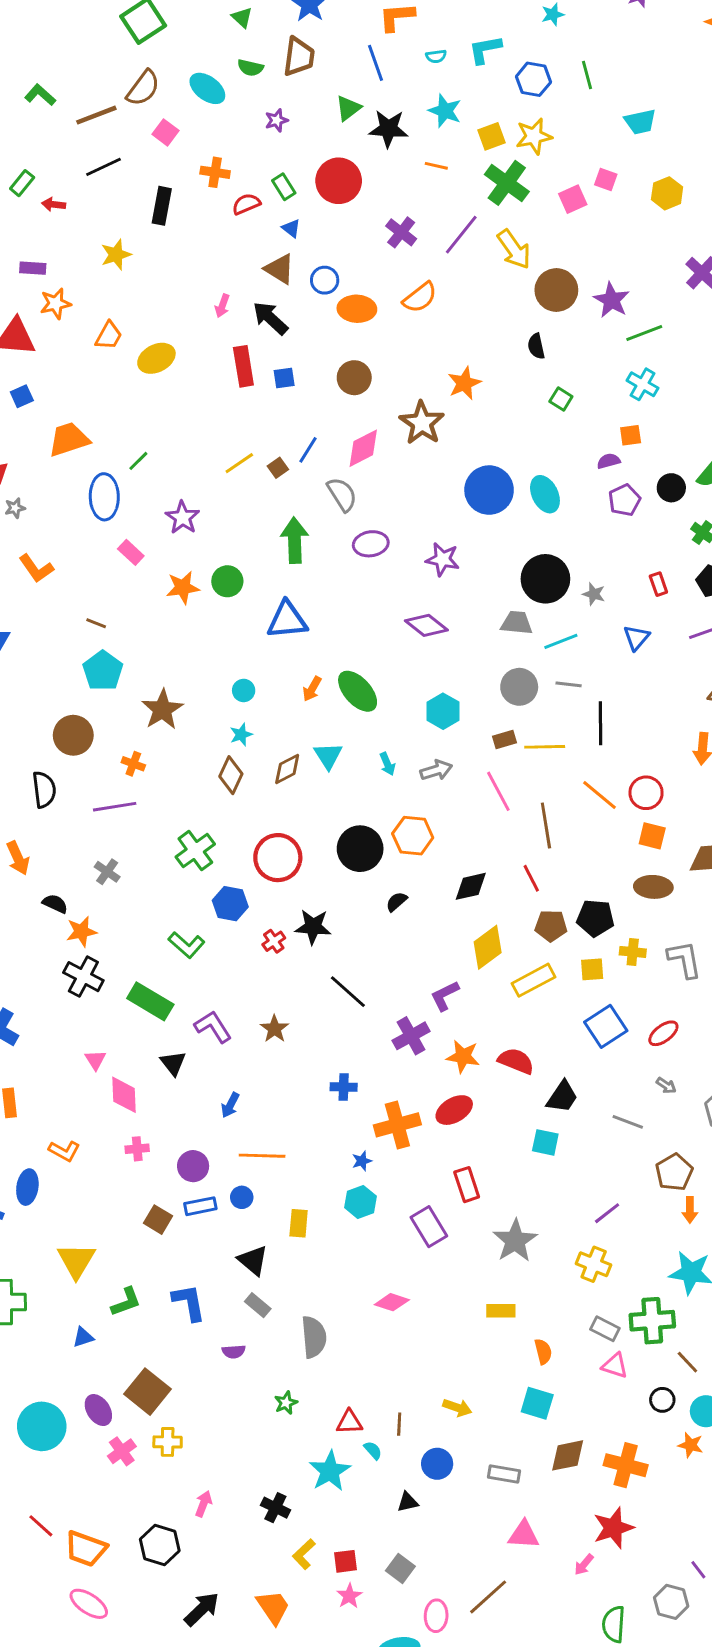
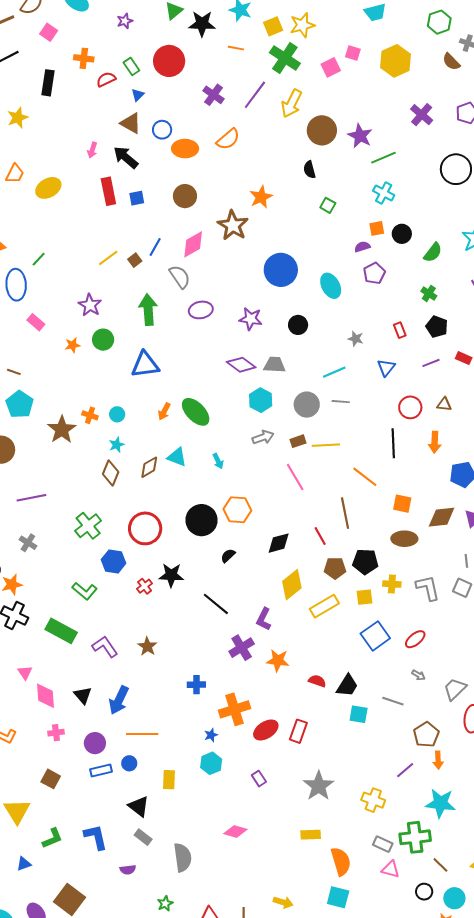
yellow hexagon: (667, 193) -> (395, 61), size x1.4
blue triangle: (291, 228) -> (138, 95), turned 40
yellow arrow: (514, 249) -> (292, 103), turned 64
black circle: (671, 488) -> (402, 234), moved
cyan ellipse: (545, 494) -> (331, 286), moved
purple star: (182, 518) -> (90, 305), moved
black circle: (545, 579) -> (298, 325), moved, size x0.6
orange star: (183, 588) -> (73, 345), size x0.7
gray trapezoid: (517, 623) -> (275, 365), moved
cyan hexagon: (443, 711) -> (261, 400), moved
black line: (601, 723) -> (393, 443), moved
cyan triangle: (328, 756) -> (177, 457), turned -35
orange cross: (133, 764) -> (90, 415), moved
gray arrow: (436, 770) -> (263, 437), moved
red circle: (646, 793) -> (410, 407), moved
brown line: (546, 826) -> (345, 513), moved
black line: (348, 992) -> (216, 604), moved
purple L-shape: (445, 996) -> (264, 619), turned -35
red semicircle: (516, 1061) -> (317, 681), moved, size x0.7
black triangle: (173, 1063) -> (83, 695), moved
blue arrow: (230, 1105) -> (119, 700), size x1.6
red ellipse: (454, 1110) -> (266, 730), moved
cyan square: (545, 1142) -> (359, 714), moved
red rectangle: (467, 1185) -> (298, 731), moved, turned 40
purple line: (607, 1213) -> (405, 770), moved
brown square: (158, 1220) -> (51, 779), moved
purple rectangle: (429, 1227) -> (259, 779), size x0.6
orange semicircle: (543, 1351) -> (341, 861), size x1.6

